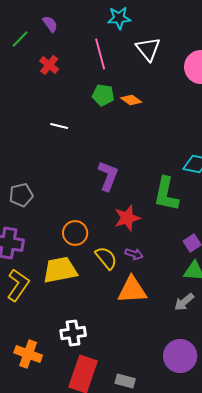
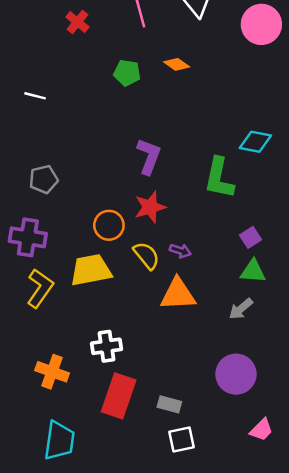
green pentagon: (103, 95) -> (127, 73), moved
white line: (59, 126) -> (35, 96), moved
red star: (127, 218) -> (150, 207), moved

